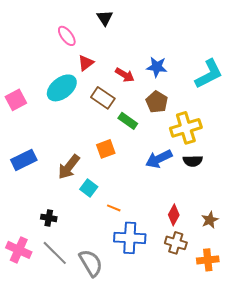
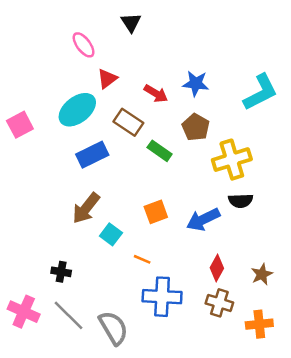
orange square: (106, 149) -> (156, 212), moved
blue arrow: (159, 159) -> (203, 219), moved
blue rectangle: (24, 160) -> (92, 155), moved

